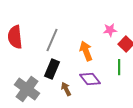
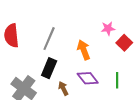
green line: (119, 67) -> (117, 80), moved

